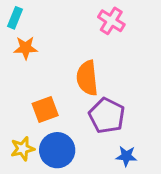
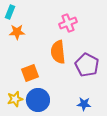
pink cross: (111, 21) -> (68, 23), moved, turned 36
purple pentagon: (107, 116) -> (87, 65), moved

